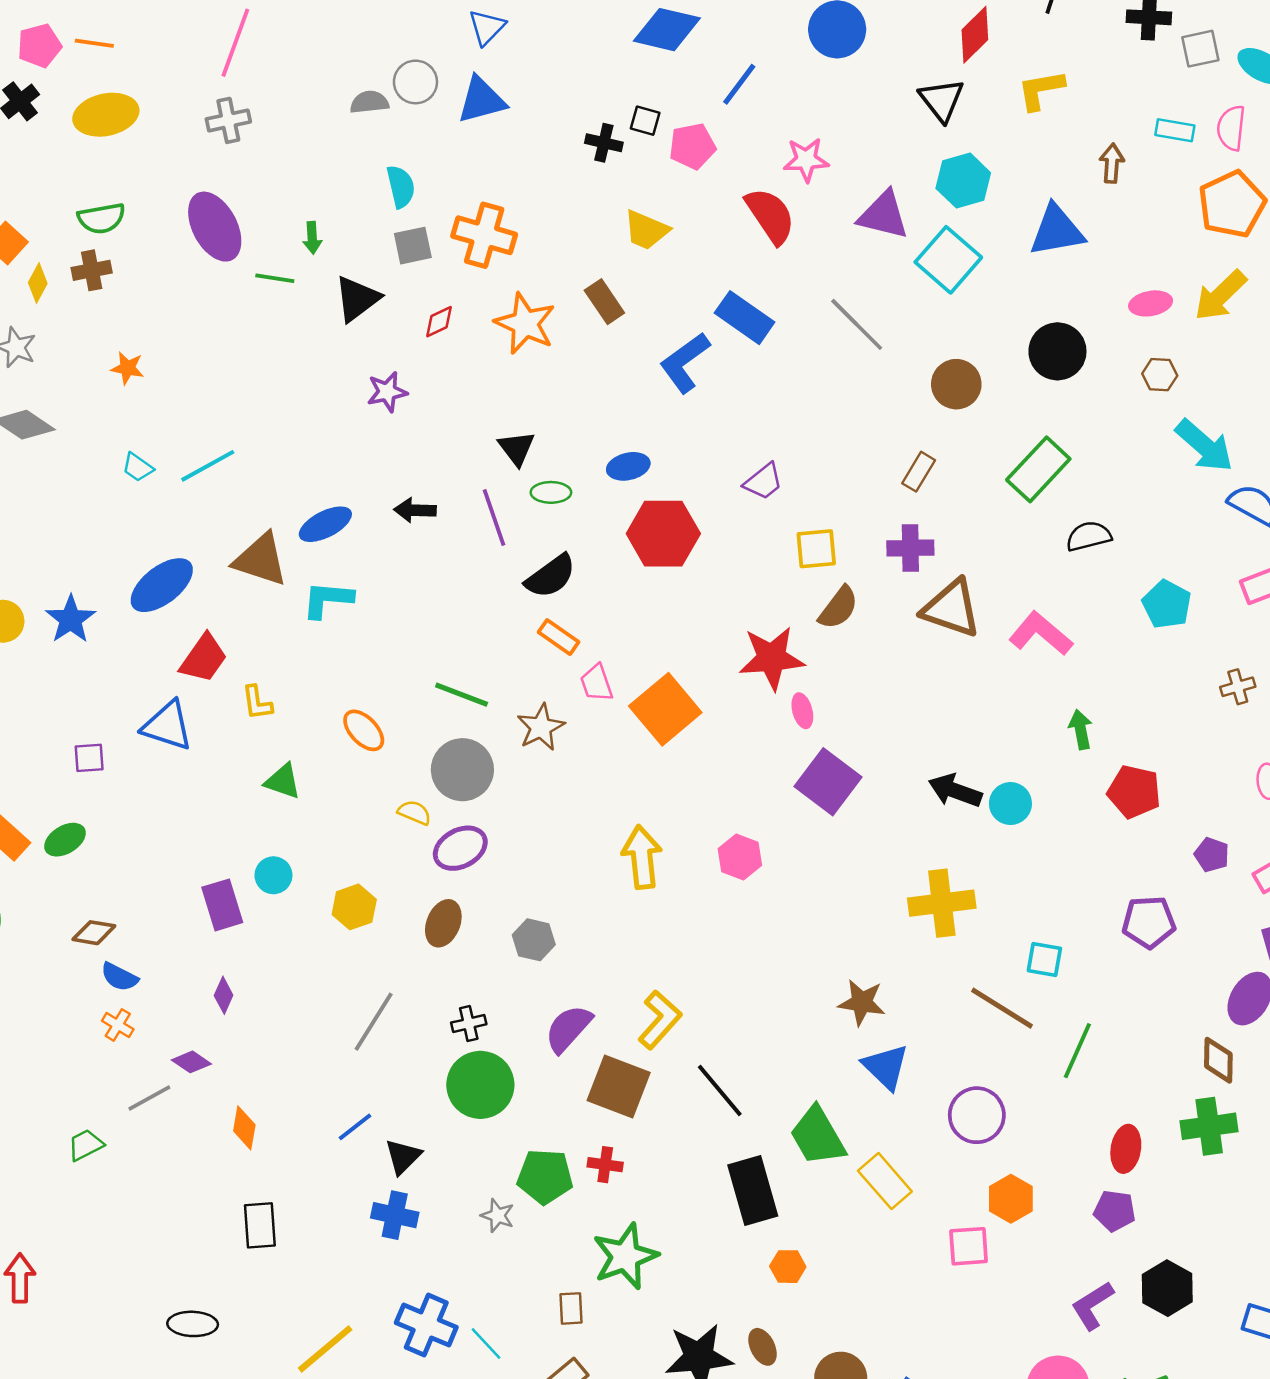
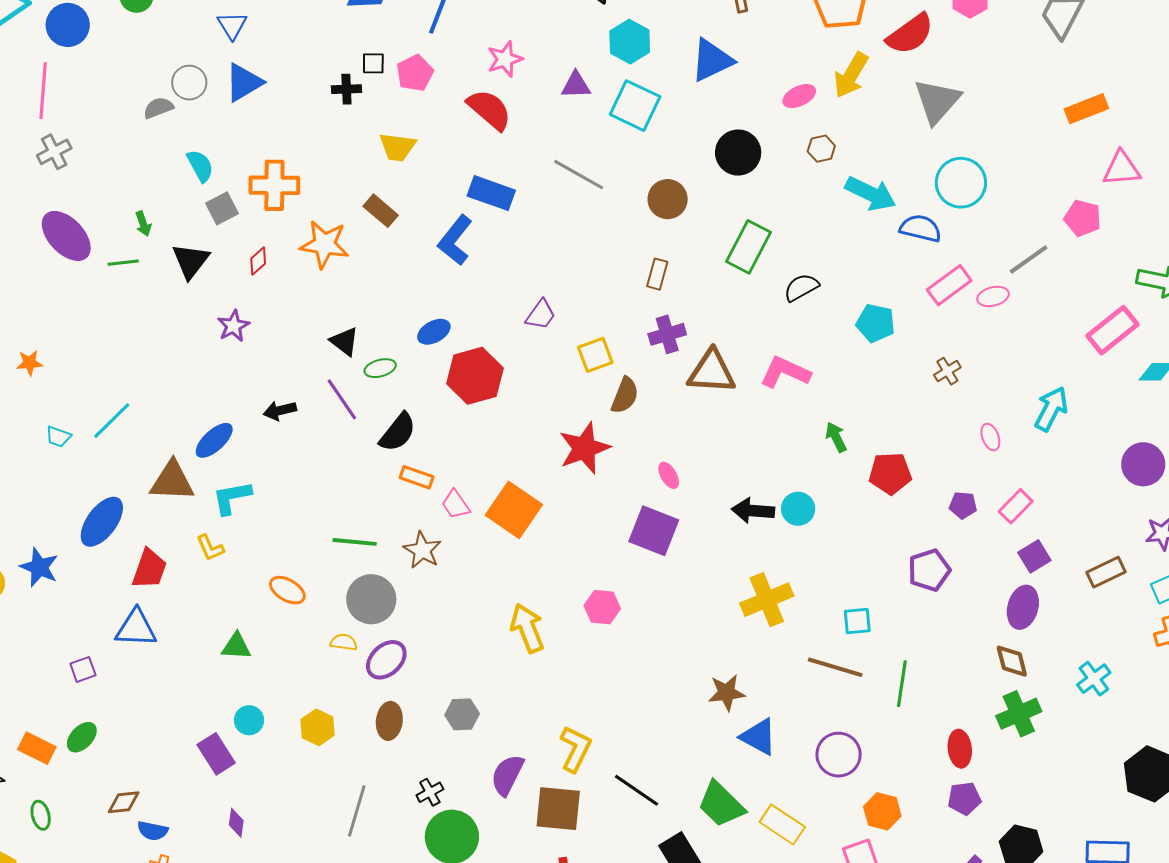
purple triangle: (883, 215) -> (576, 85), size x0.7
yellow L-shape: (257, 703) -> (210, 548), moved
pink ellipse: (802, 711) -> (669, 475), moved

